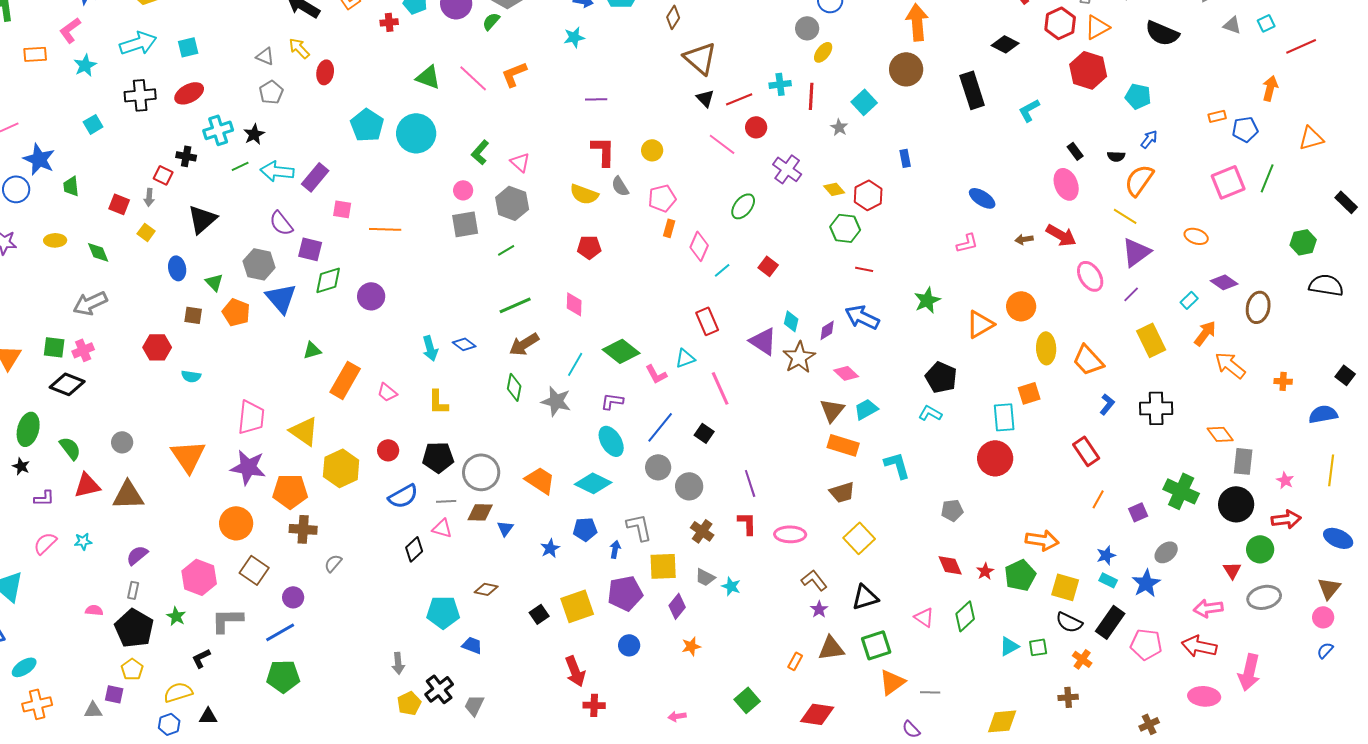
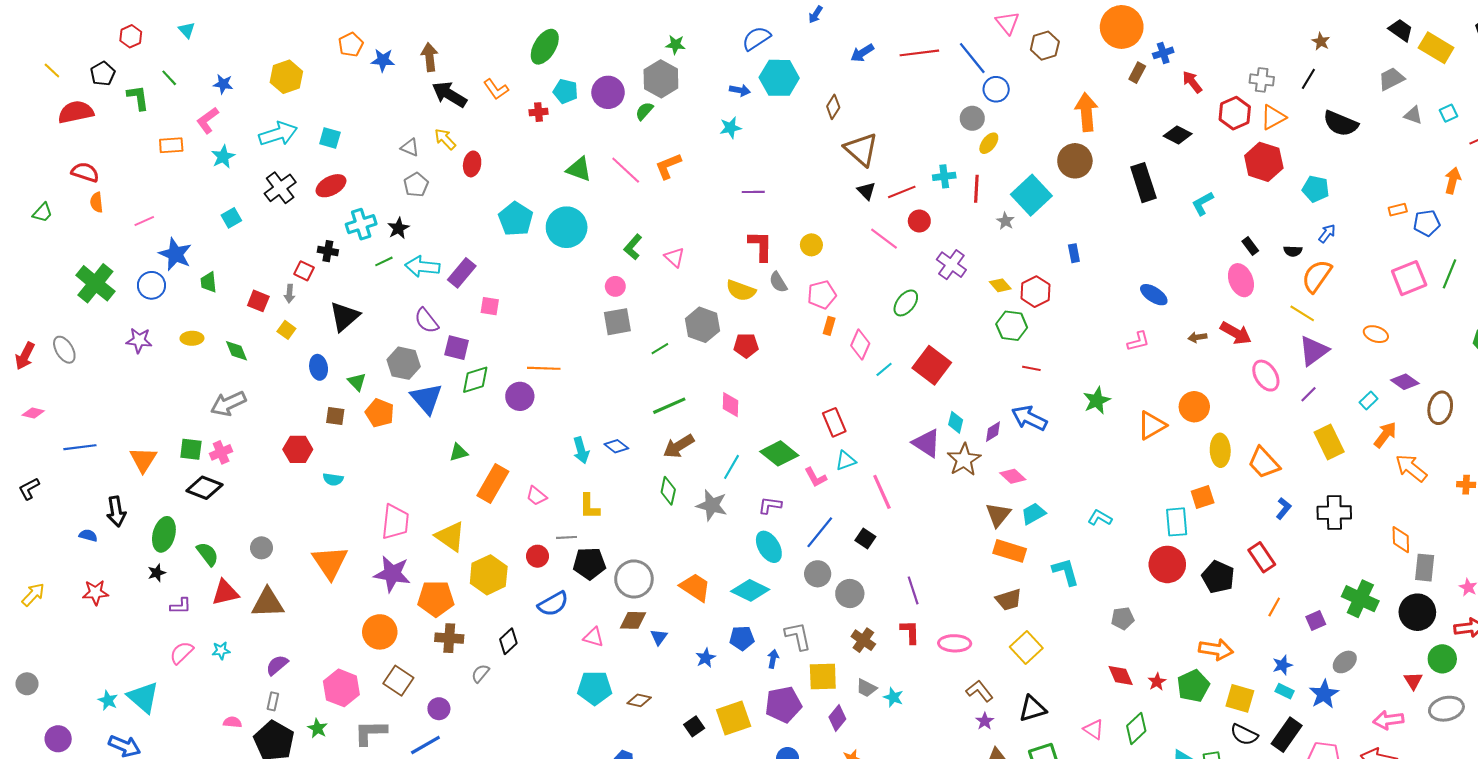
cyan square: (188, 47) -> (330, 138), turned 30
black cross: (140, 95) -> (280, 188), turned -32
cyan square: (864, 102) -> (1031, 195), size x1.5
gray hexagon: (512, 203) -> (702, 325), moved
orange line: (385, 229) -> (544, 368), moved
red square: (768, 266) -> (932, 365), size x1.8
red rectangle: (707, 321) -> (834, 422), moved
black pentagon: (941, 377) -> (1218, 577), moved
orange diamond: (1220, 434) -> (1401, 540), turned 36
black star: (21, 466) -> (157, 573), turned 30
gray line: (446, 501) -> (567, 537), moved
black diamond: (414, 549) -> (508, 641), moved
cyan pentagon: (443, 612) -> (595, 688), moved

